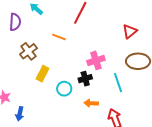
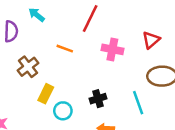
pink cross: (96, 60) -> (112, 49), moved, turned 30
cyan circle: (64, 89) -> (63, 111), moved

